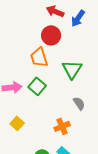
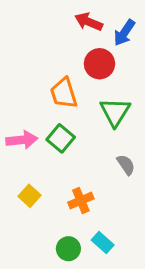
red circle: (51, 35) -> (99, 64), moved
orange cross: (62, 126) -> (81, 201), moved

